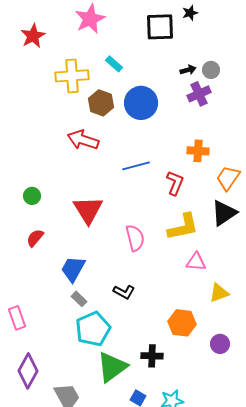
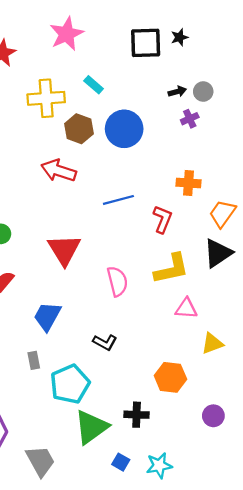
black star: (190, 13) -> (179, 37), moved
purple cross: (199, 94) -> (190, 119), size x0.7
gray rectangle: (79, 299) -> (34, 360), moved, turned 35
purple circle: (220, 344) -> (213, 416), moved

